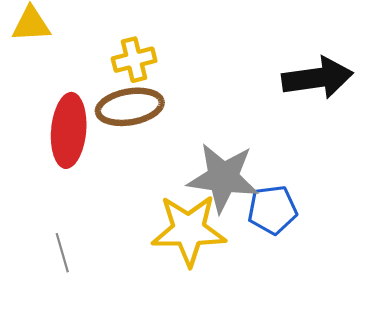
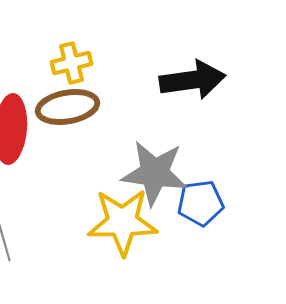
black arrow: (317, 78) -> (193, 80), moved

